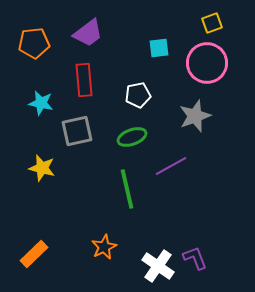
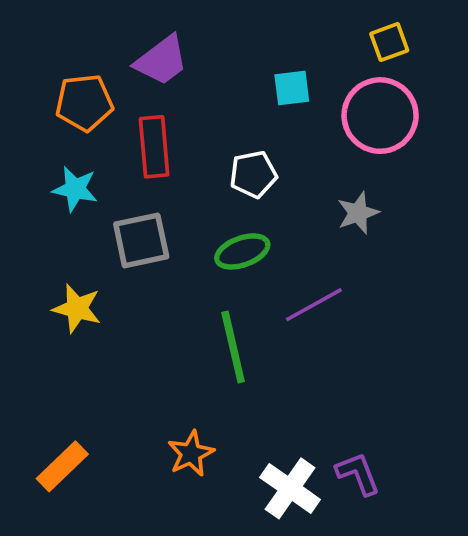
orange pentagon: (34, 43) -> (84, 103), moved
gray star: (195, 116) -> (358, 213), size x0.7

